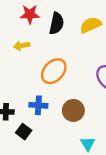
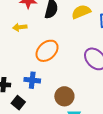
brown circle: (73, 110) -> (64, 96), moved

